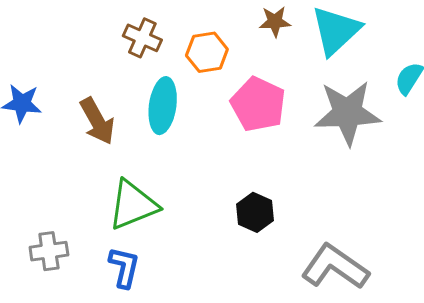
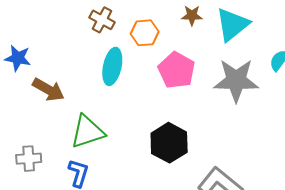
brown arrow: (97, 121) -> (48, 90), moved, turned -36
black hexagon: (255, 212) -> (169, 143), size x1.5

